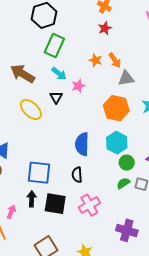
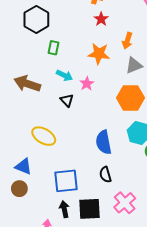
green rectangle: (54, 45) -> (54, 48), size x0.6
orange star: (96, 60) -> (99, 54), size x1.5
orange arrow: (115, 60) -> (127, 41), moved, turned 63
yellow ellipse: (31, 110) -> (44, 136), moved

